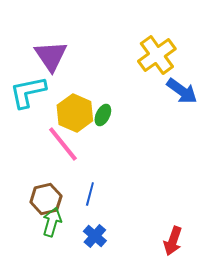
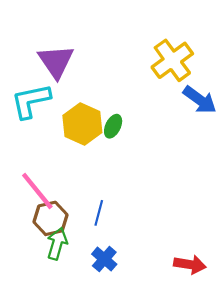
pink line: (63, 144) -> (37, 191), moved
red arrow: (173, 241) -> (190, 265), turned -100

